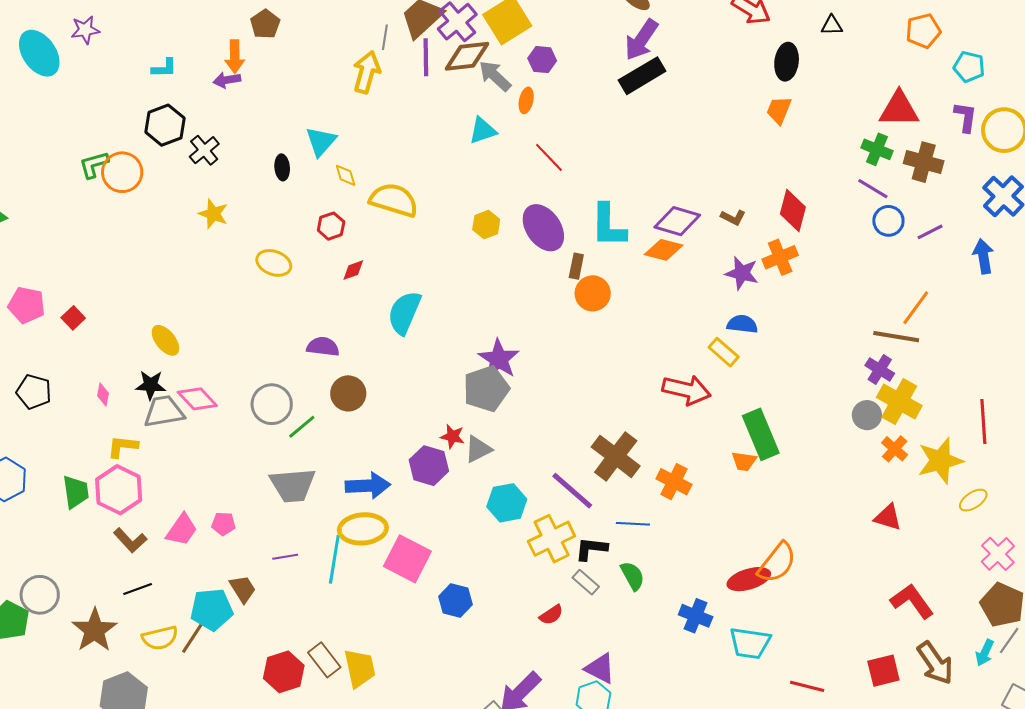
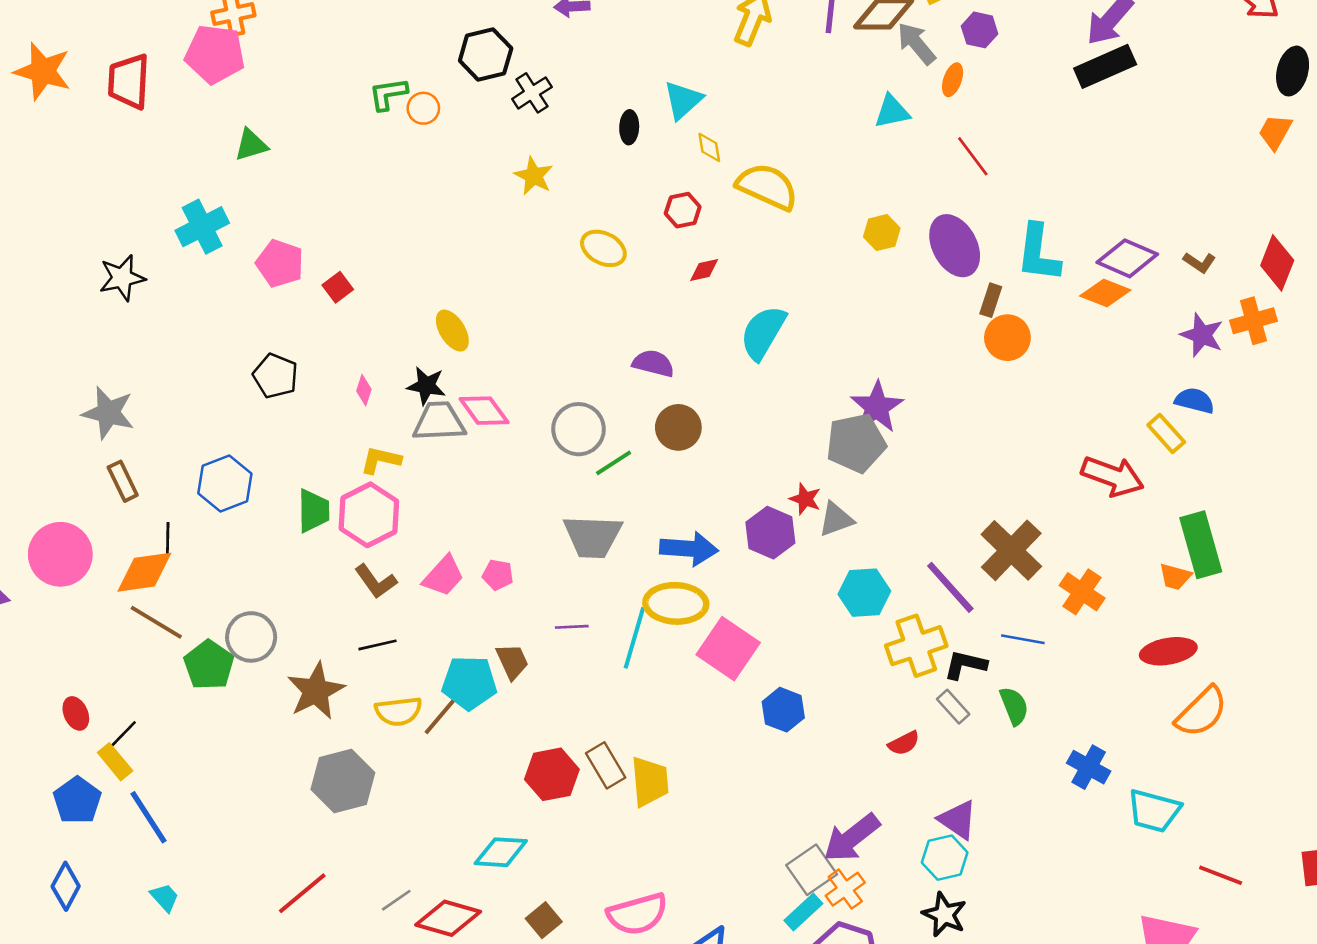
orange circle: (122, 172) -> (423, 108), size x0.6
red ellipse: (749, 579) -> (1168, 651), moved

